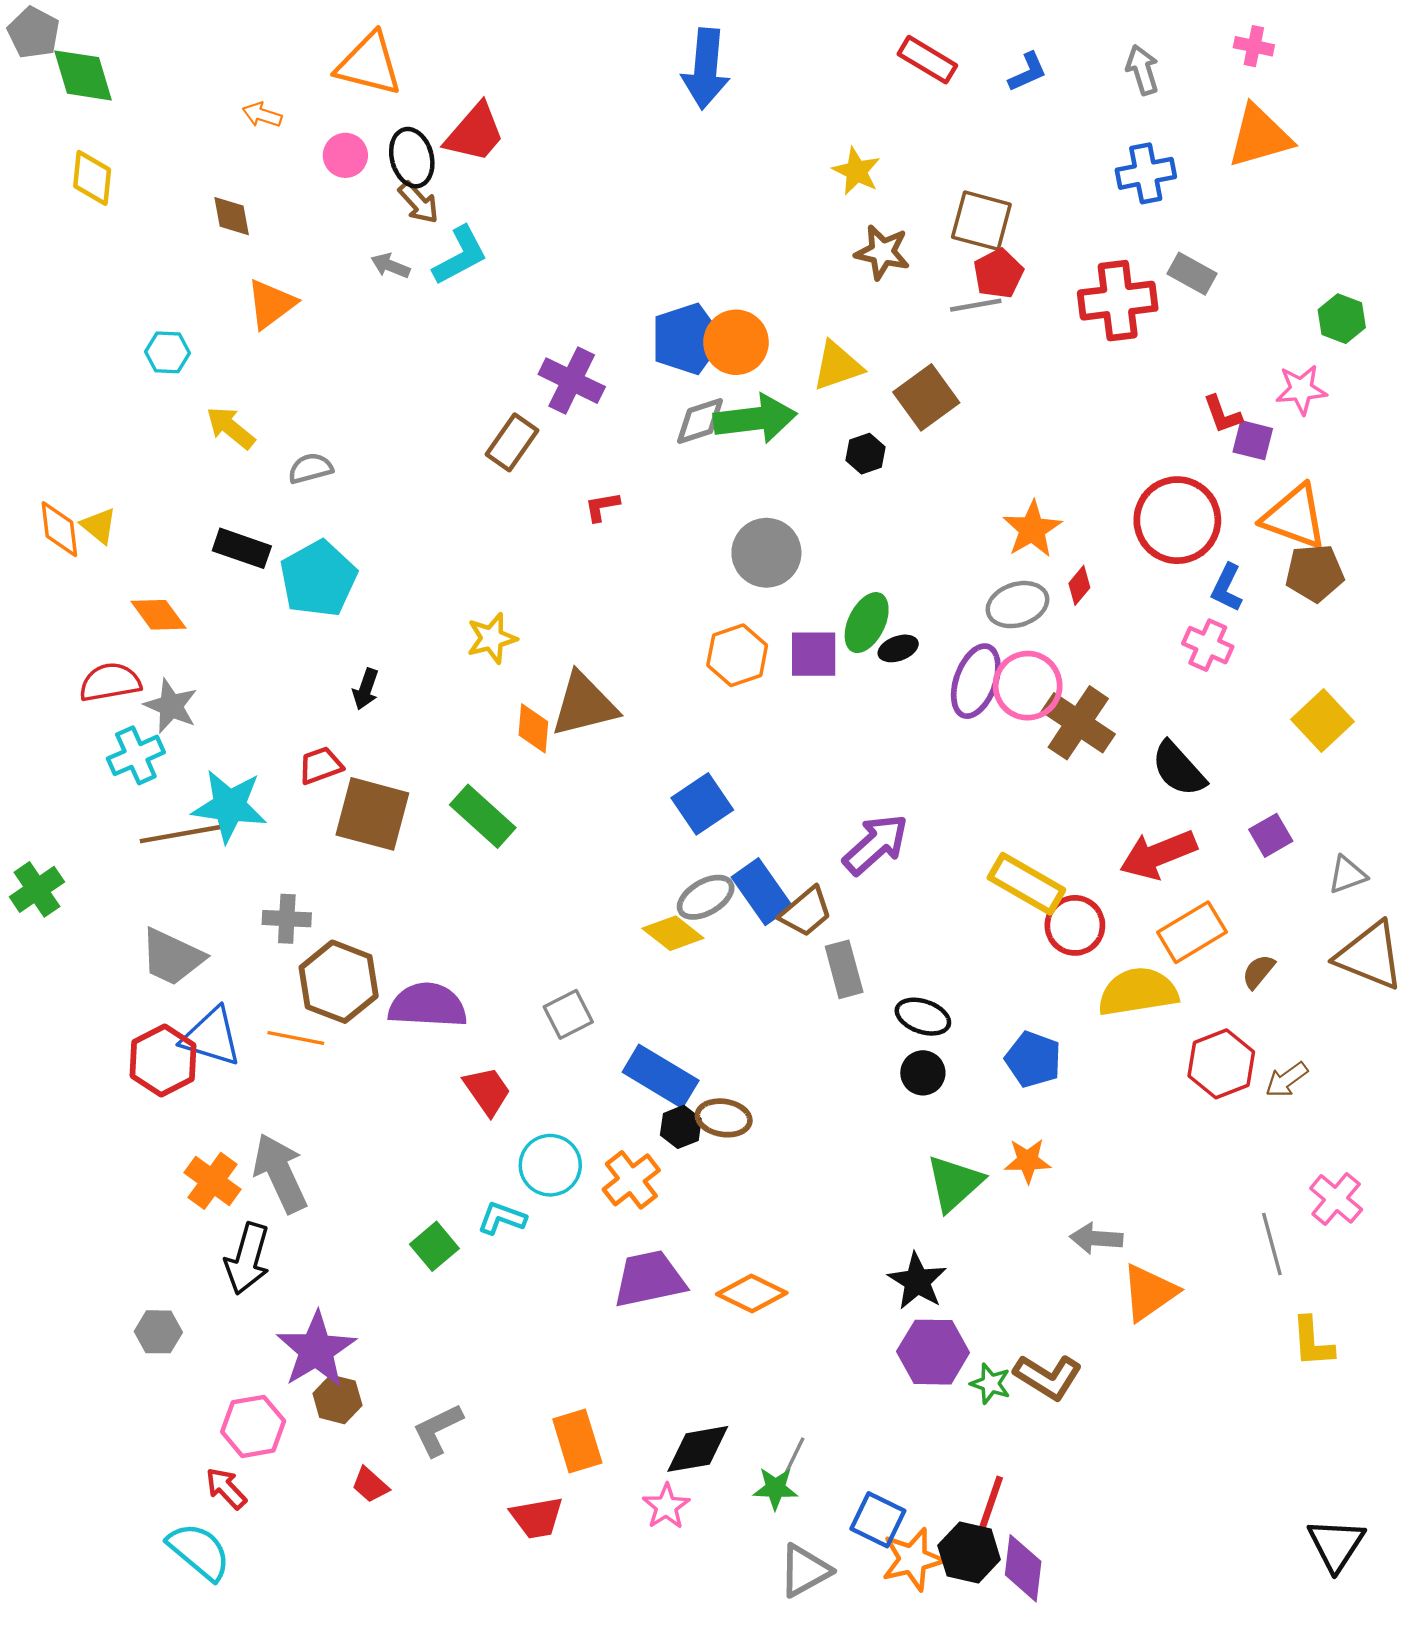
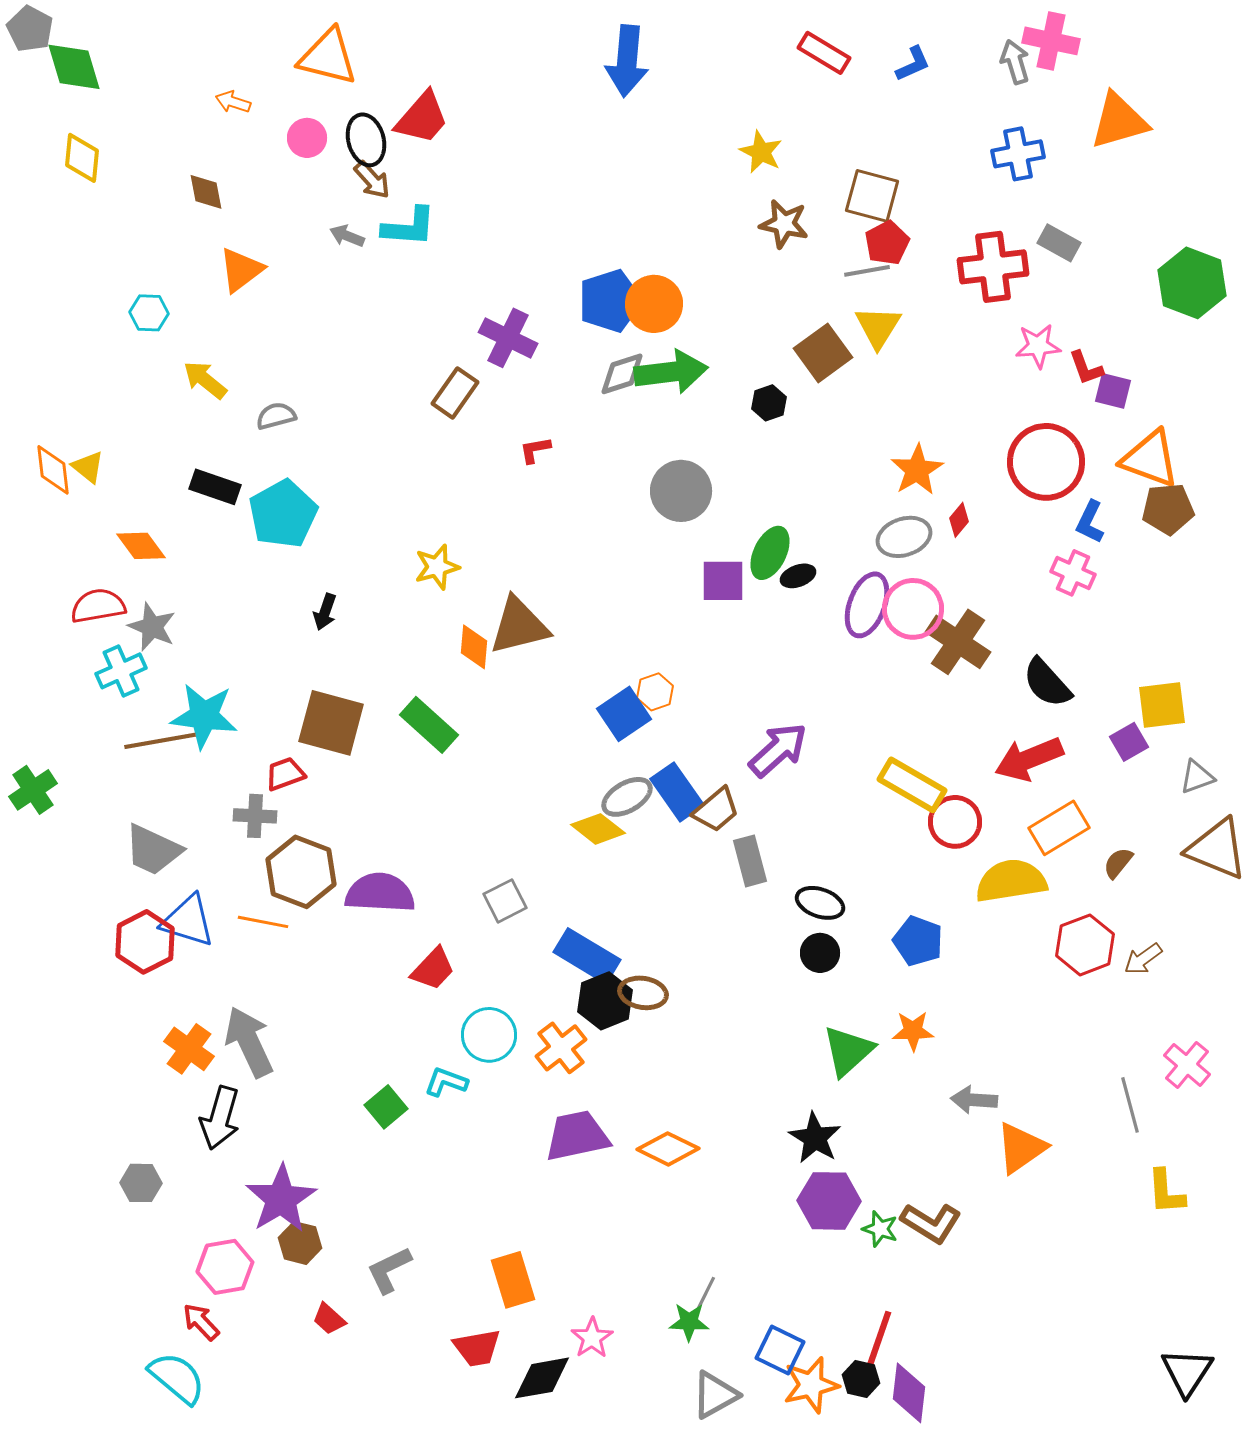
pink cross: (1254, 46) -> (1051, 41), moved, size x1.6
cyan L-shape: (460, 256) -> (409, 227), turned 32
green hexagon: (1342, 319) -> (1192, 283), size x1.6
yellow triangle: (837, 366) -> (878, 327), moved, turned -39
pink star: (1301, 390) -> (1038, 346), moved
orange hexagon: (737, 655) -> (655, 692), moved, size x0.7
yellow square: (1323, 721) -> (1162, 705), moved, turned 36
red trapezoid: (321, 766) -> (285, 774), moved
red trapezoid: (487, 1091) -> (433, 969), turned 78
black hexagon: (681, 1127) -> (605, 1001), size x1.5
black diamond: (698, 1449) -> (542, 1378), moved
black hexagon: (969, 1552) -> (861, 1379), size x0.7

